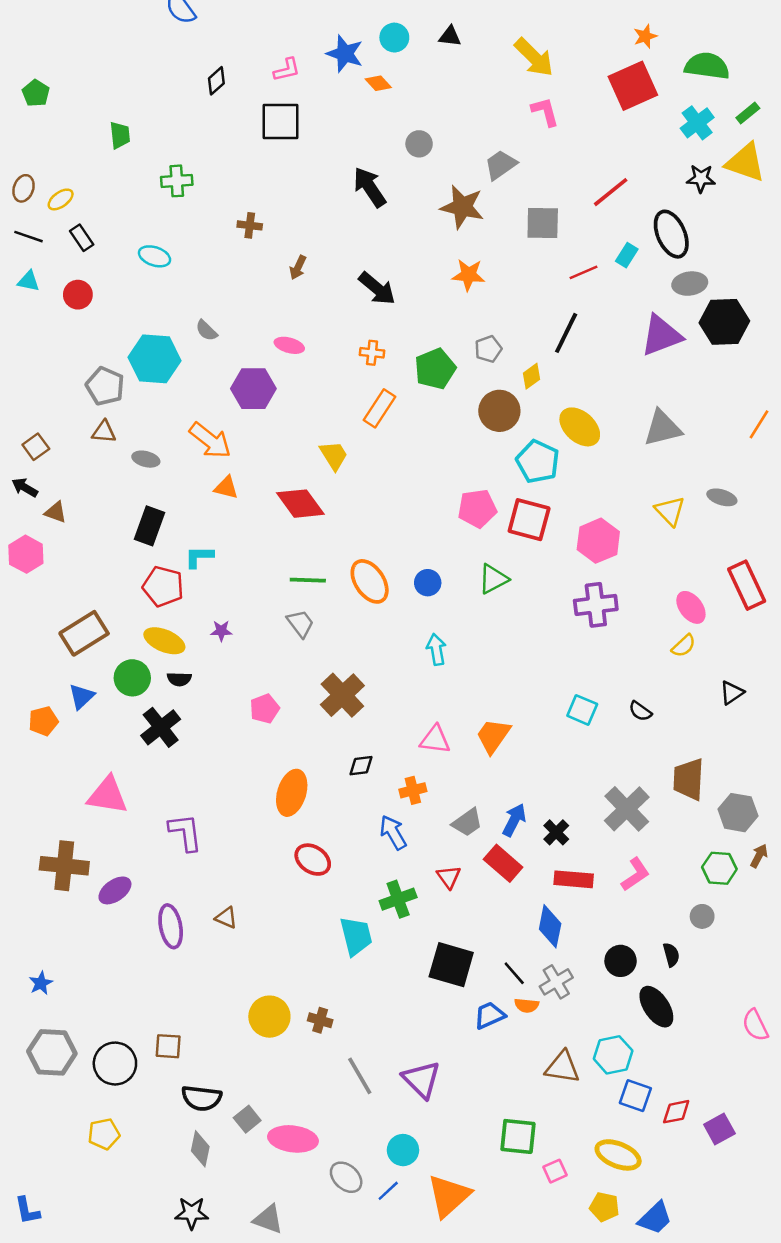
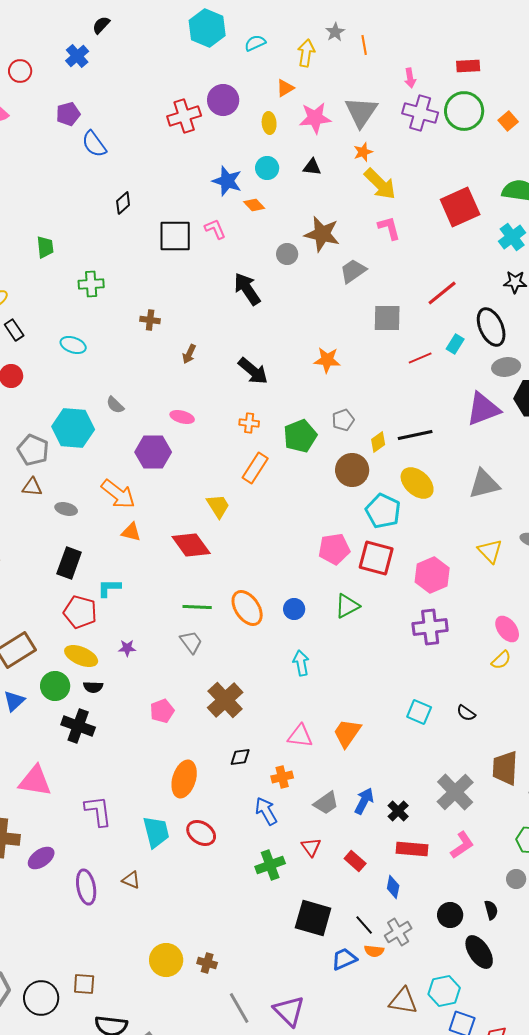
orange star: (645, 36) -> (363, 152), moved
pink L-shape: (287, 70) -> (215, 229), moved, turned -100
brown star: (462, 207) -> (322, 234), moved
black line: (566, 333) -> (415, 435), moved, turned 52
black cross: (161, 727) -> (78, 726), turned -32
red rectangle: (503, 863) -> (355, 861), moved, size x0.7
blue diamond: (550, 926) -> (393, 887), size x0.7
cyan trapezoid: (356, 936) -> (156, 832), moved

